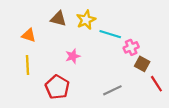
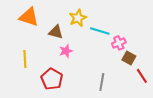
brown triangle: (58, 19) -> (56, 32), moved
orange triangle: (29, 35) -> (29, 17), moved, size x1.5
gray line: (112, 90) -> (102, 82), turned -54

